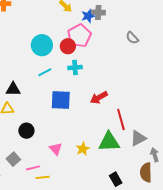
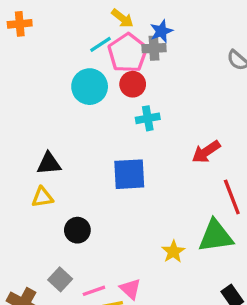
gray cross: (98, 12) -> (154, 48), moved
pink pentagon: (79, 36) -> (128, 53), moved
cyan line: (45, 72) -> (101, 44), moved
red arrow: (99, 98) -> (206, 152), moved
pink triangle: (56, 149) -> (130, 289), moved

